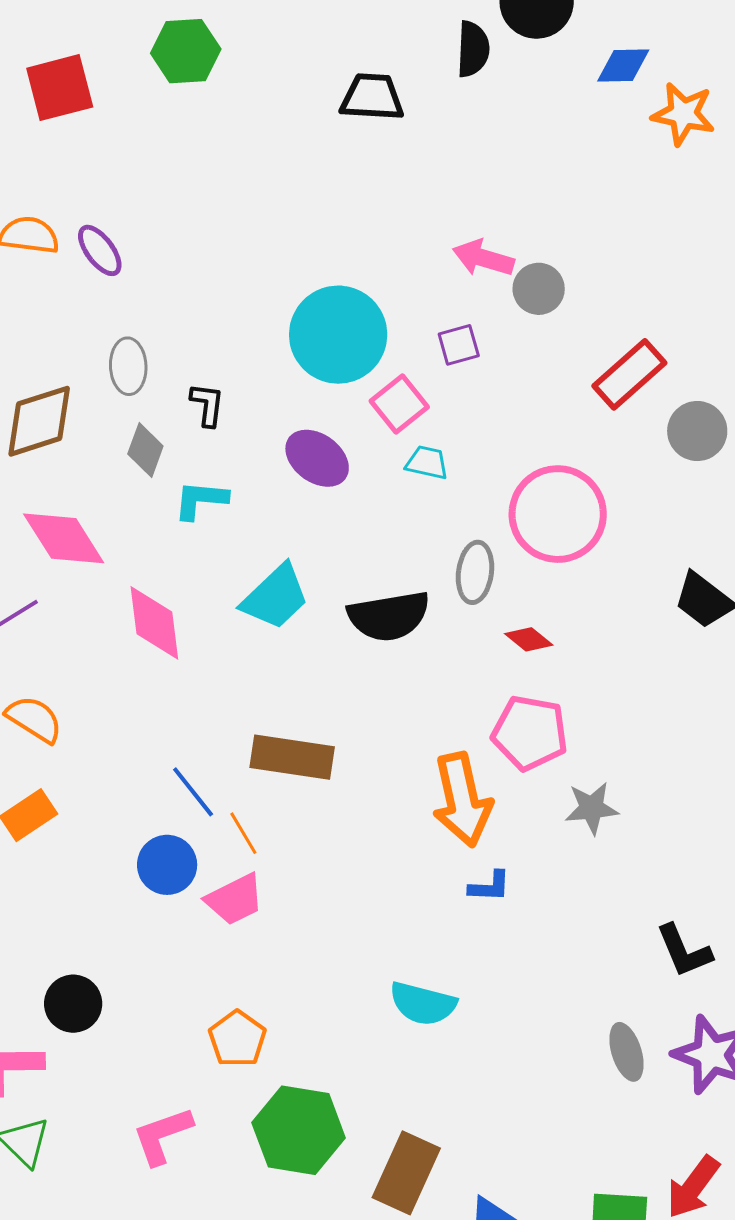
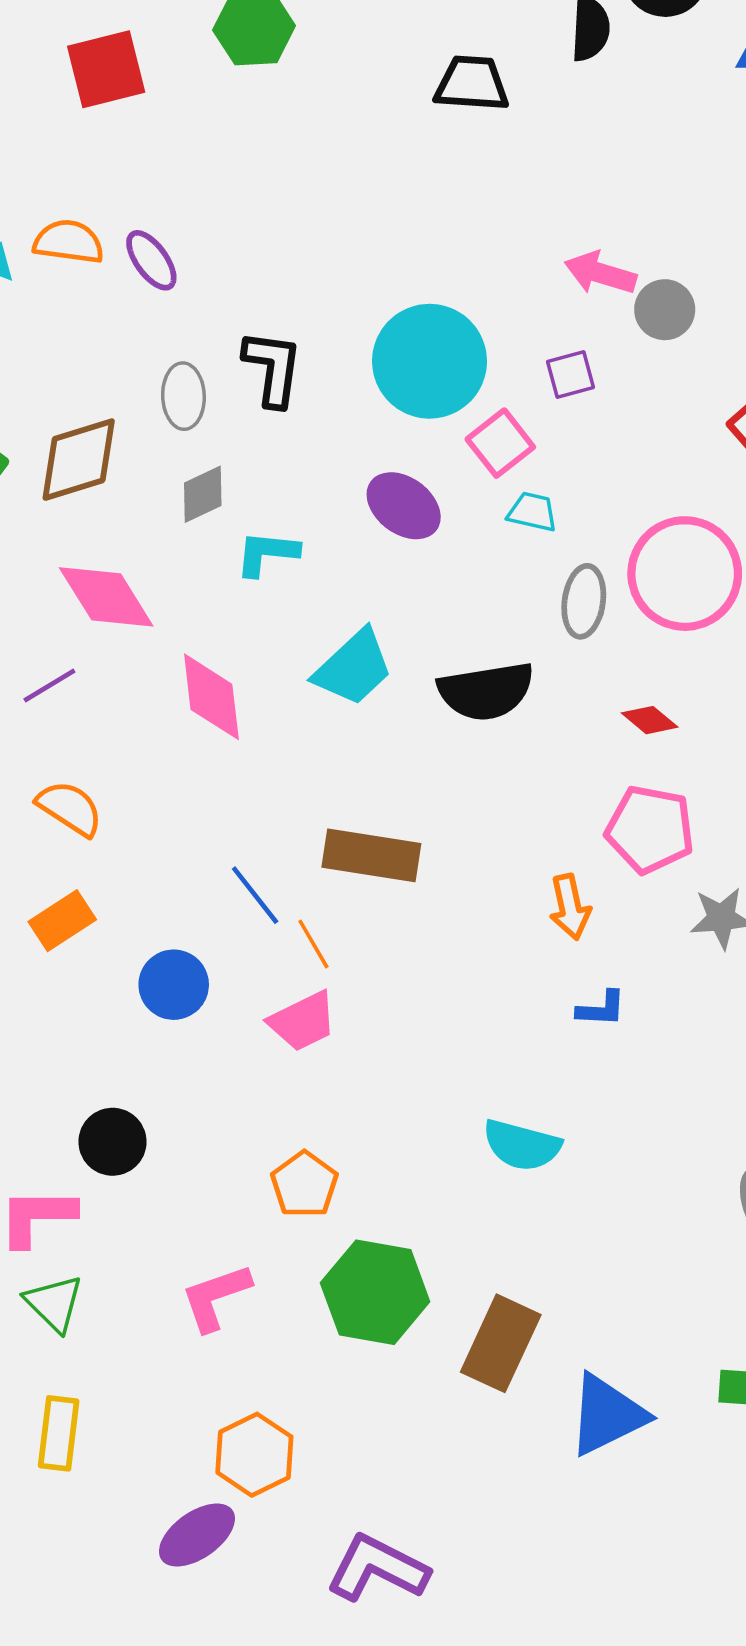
black L-shape: (207, 405) -> (273, 368), moved, size x1.5
gray diamond: (145, 450) -> (203, 494), turned 44
gray ellipse: (475, 572) -> (584, 601), moved
orange arrow: (462, 800) -> (570, 907), size x0.6
blue circle: (167, 865) -> (174, 985), moved

